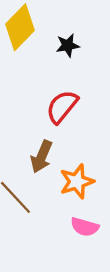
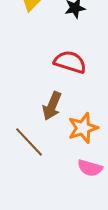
red semicircle: (62, 107) -> (70, 62), turned 68

